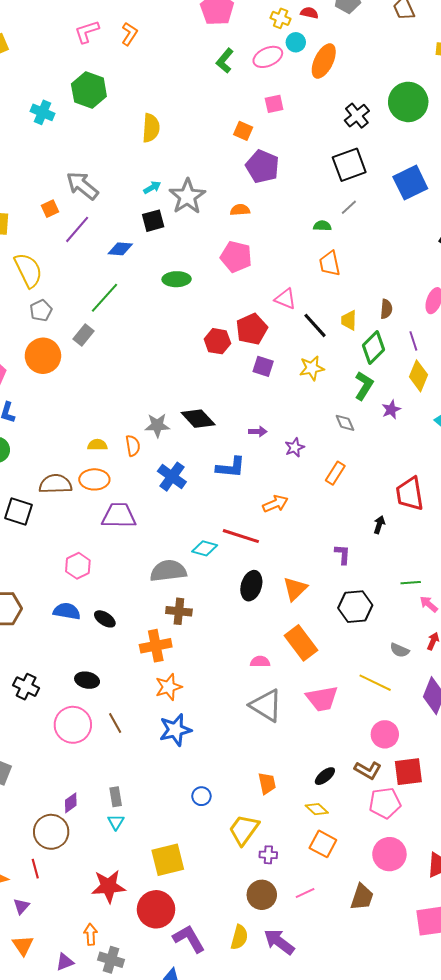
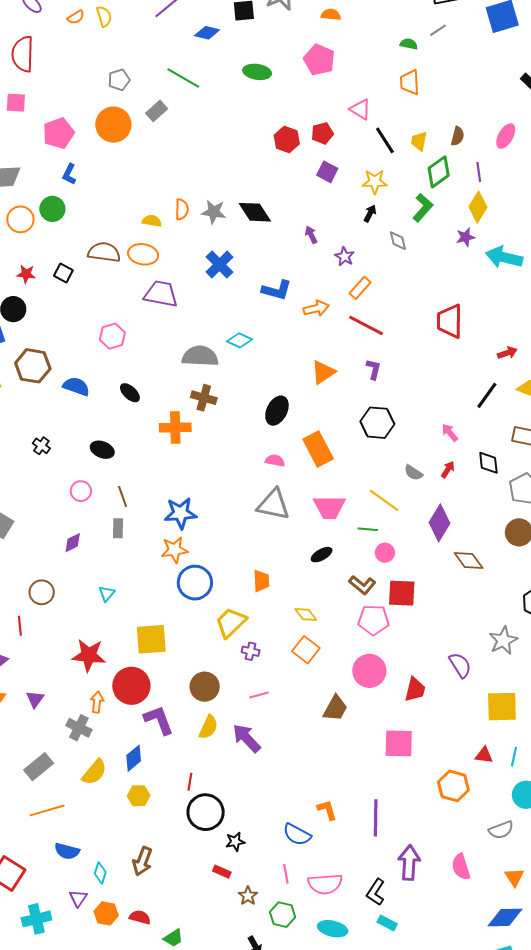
yellow semicircle: (28, 270) -> (104, 16), moved, size x0.6
green line: (104, 298) -> (183, 78), turned 68
red pentagon: (252, 329) -> (322, 133), size x0.7
purple star: (391, 410) -> (465, 237), moved
purple arrow: (258, 432) -> (311, 235), turned -126
orange semicircle: (133, 446) -> (182, 209), moved
purple star: (295, 447) -> (345, 256), turned -30
blue L-shape: (231, 467) -> (277, 290), moved
orange rectangle: (335, 473) -> (360, 288), moved
black square: (18, 511) -> (63, 273), size x0.7
black arrow: (379, 525) -> (370, 213), moved
red line: (241, 536) -> (366, 325), moved
green line: (411, 583) -> (368, 529), moved
black ellipse: (251, 586) -> (277, 411), moved
orange triangle: (295, 589) -> (323, 372), moved
blue semicircle: (67, 611) -> (76, 386), moved
black cross: (26, 687) -> (41, 446), size x0.7
orange star: (168, 687) -> (174, 550), moved
gray triangle: (266, 706) -> (273, 505), turned -30
pink circle: (73, 725) -> (81, 491), size x0.6
pink circle: (385, 734) -> (385, 553), size x0.7
black ellipse: (325, 776) -> (322, 555), moved
blue circle: (201, 796) -> (195, 583), size x1.8
gray rectangle: (116, 797) -> (118, 528), moved
purple diamond: (71, 803) -> (73, 543), moved
brown circle: (51, 832) -> (42, 592), size x0.7
pink line: (305, 893) -> (259, 695), moved
brown circle: (262, 895) -> (205, 687), moved
orange arrow: (91, 934) -> (97, 702), moved
purple triangle: (65, 962) -> (35, 699), moved, turned -42

